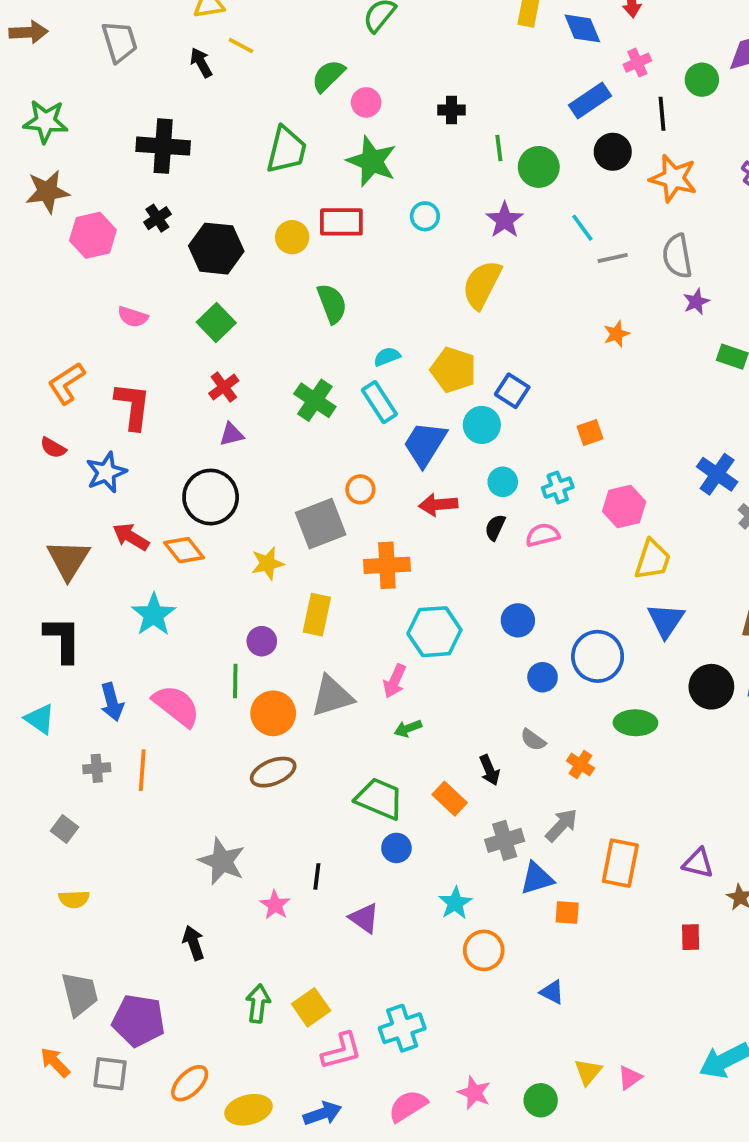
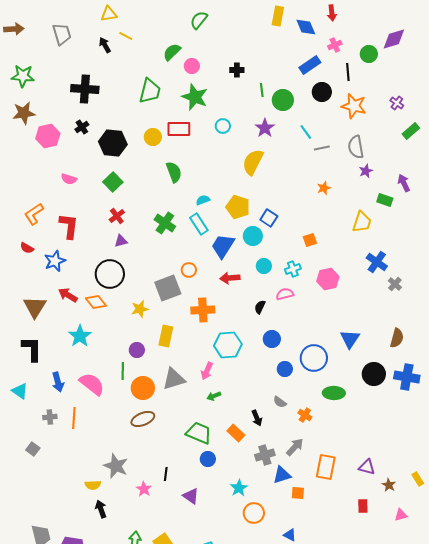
black semicircle: (495, 527) -> (260, 307), moved
yellow trapezoid: (653, 560) -> (362, 222), moved
yellow semicircle: (74, 899) -> (93, 485), moved

